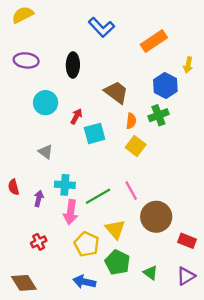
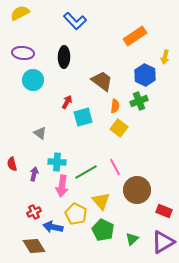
blue L-shape: (101, 27) -> (75, 21), moved
cyan circle: (46, 103) -> (33, 80), moved
green triangle: (150, 273) -> (132, 239), turned 40
purple triangle: (186, 276) -> (163, 242), size x1.4
blue arrow: (84, 282) -> (53, 227), moved
brown diamond: (24, 283) -> (34, 246), moved

